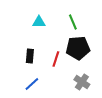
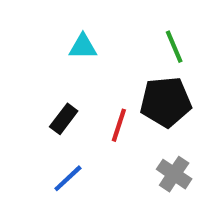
green line: (73, 22) -> (174, 47), moved
black rectangle: (30, 56) -> (64, 119), turned 32

